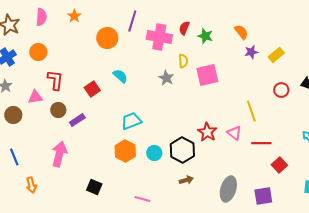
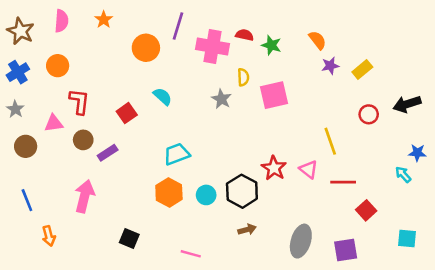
red semicircle: (184, 28) -> (244, 35), turned 80

